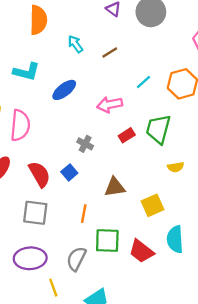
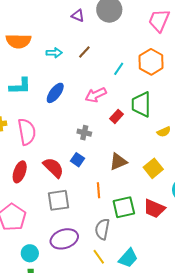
orange semicircle: (38, 20) -> (18, 41), turned 105
cyan arrow: (75, 44) -> (54, 53), turned 140
yellow line: (53, 288) -> (99, 257), moved

